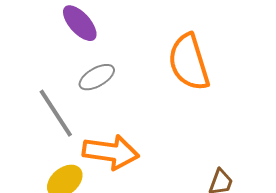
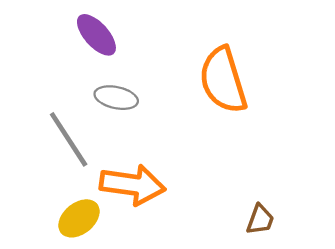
gray ellipse: (97, 77) -> (116, 98), turned 42

